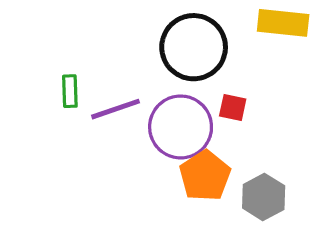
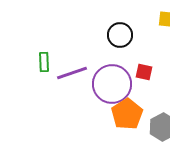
black circle: (194, 47) -> (120, 35), size x0.6

